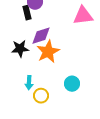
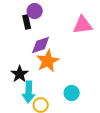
black star: (20, 49) -> (20, 74), moved, turned -30
cyan arrow: (29, 83) -> (29, 92), size x1.5

